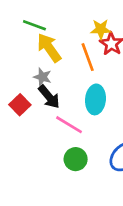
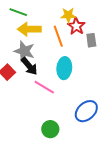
yellow arrow: (49, 48) -> (29, 29), turned -55
gray star: (42, 77) -> (24, 51), size x1.5
green circle: (76, 159) -> (50, 129), moved

